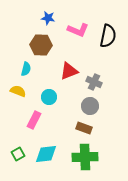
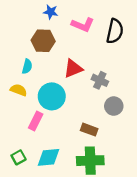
cyan circle: (49, 97) -> (52, 96), size x1.6
gray circle: (90, 106) -> (114, 106), moved

